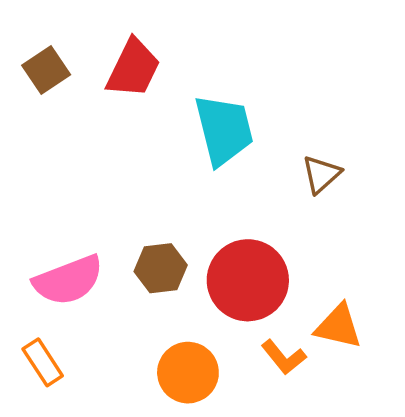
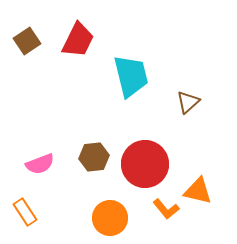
pink semicircle: (68, 280) -> (40, 164), size x0.7

